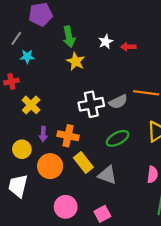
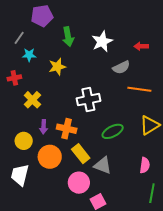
white star: (106, 42) -> (102, 41), size x1.5
red arrow: (128, 47) -> (141, 46), moved
yellow star: (76, 61) -> (57, 67), moved, turned 30
gray semicircle: (118, 102) -> (121, 67), moved
pink circle: (66, 207) -> (79, 183), moved

